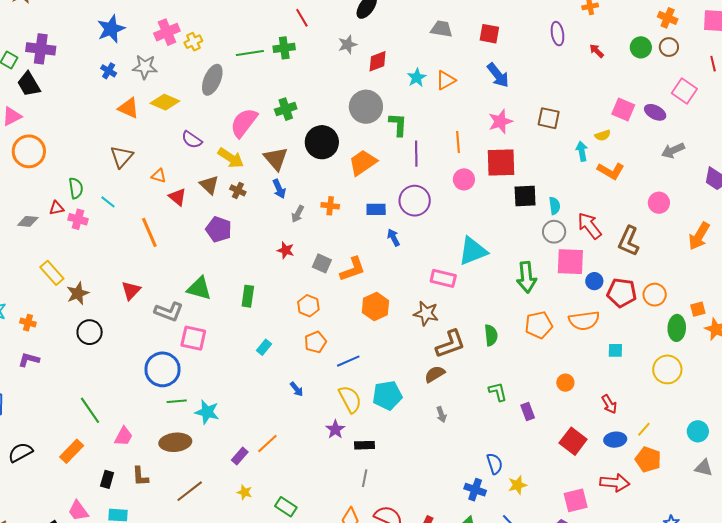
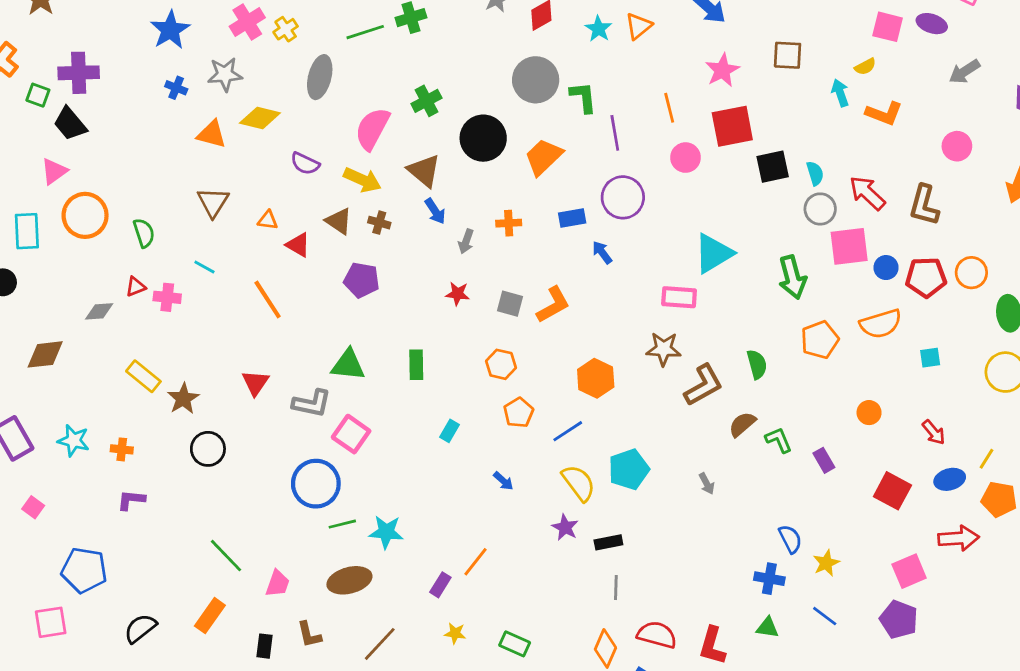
green semicircle: (76, 188) -> (144, 233), moved
orange hexagon: (375, 307) -> (596, 378), moved
pink square: (193, 338) -> (351, 434), turned 32
brown semicircle: (435, 374) -> (742, 424), moved

